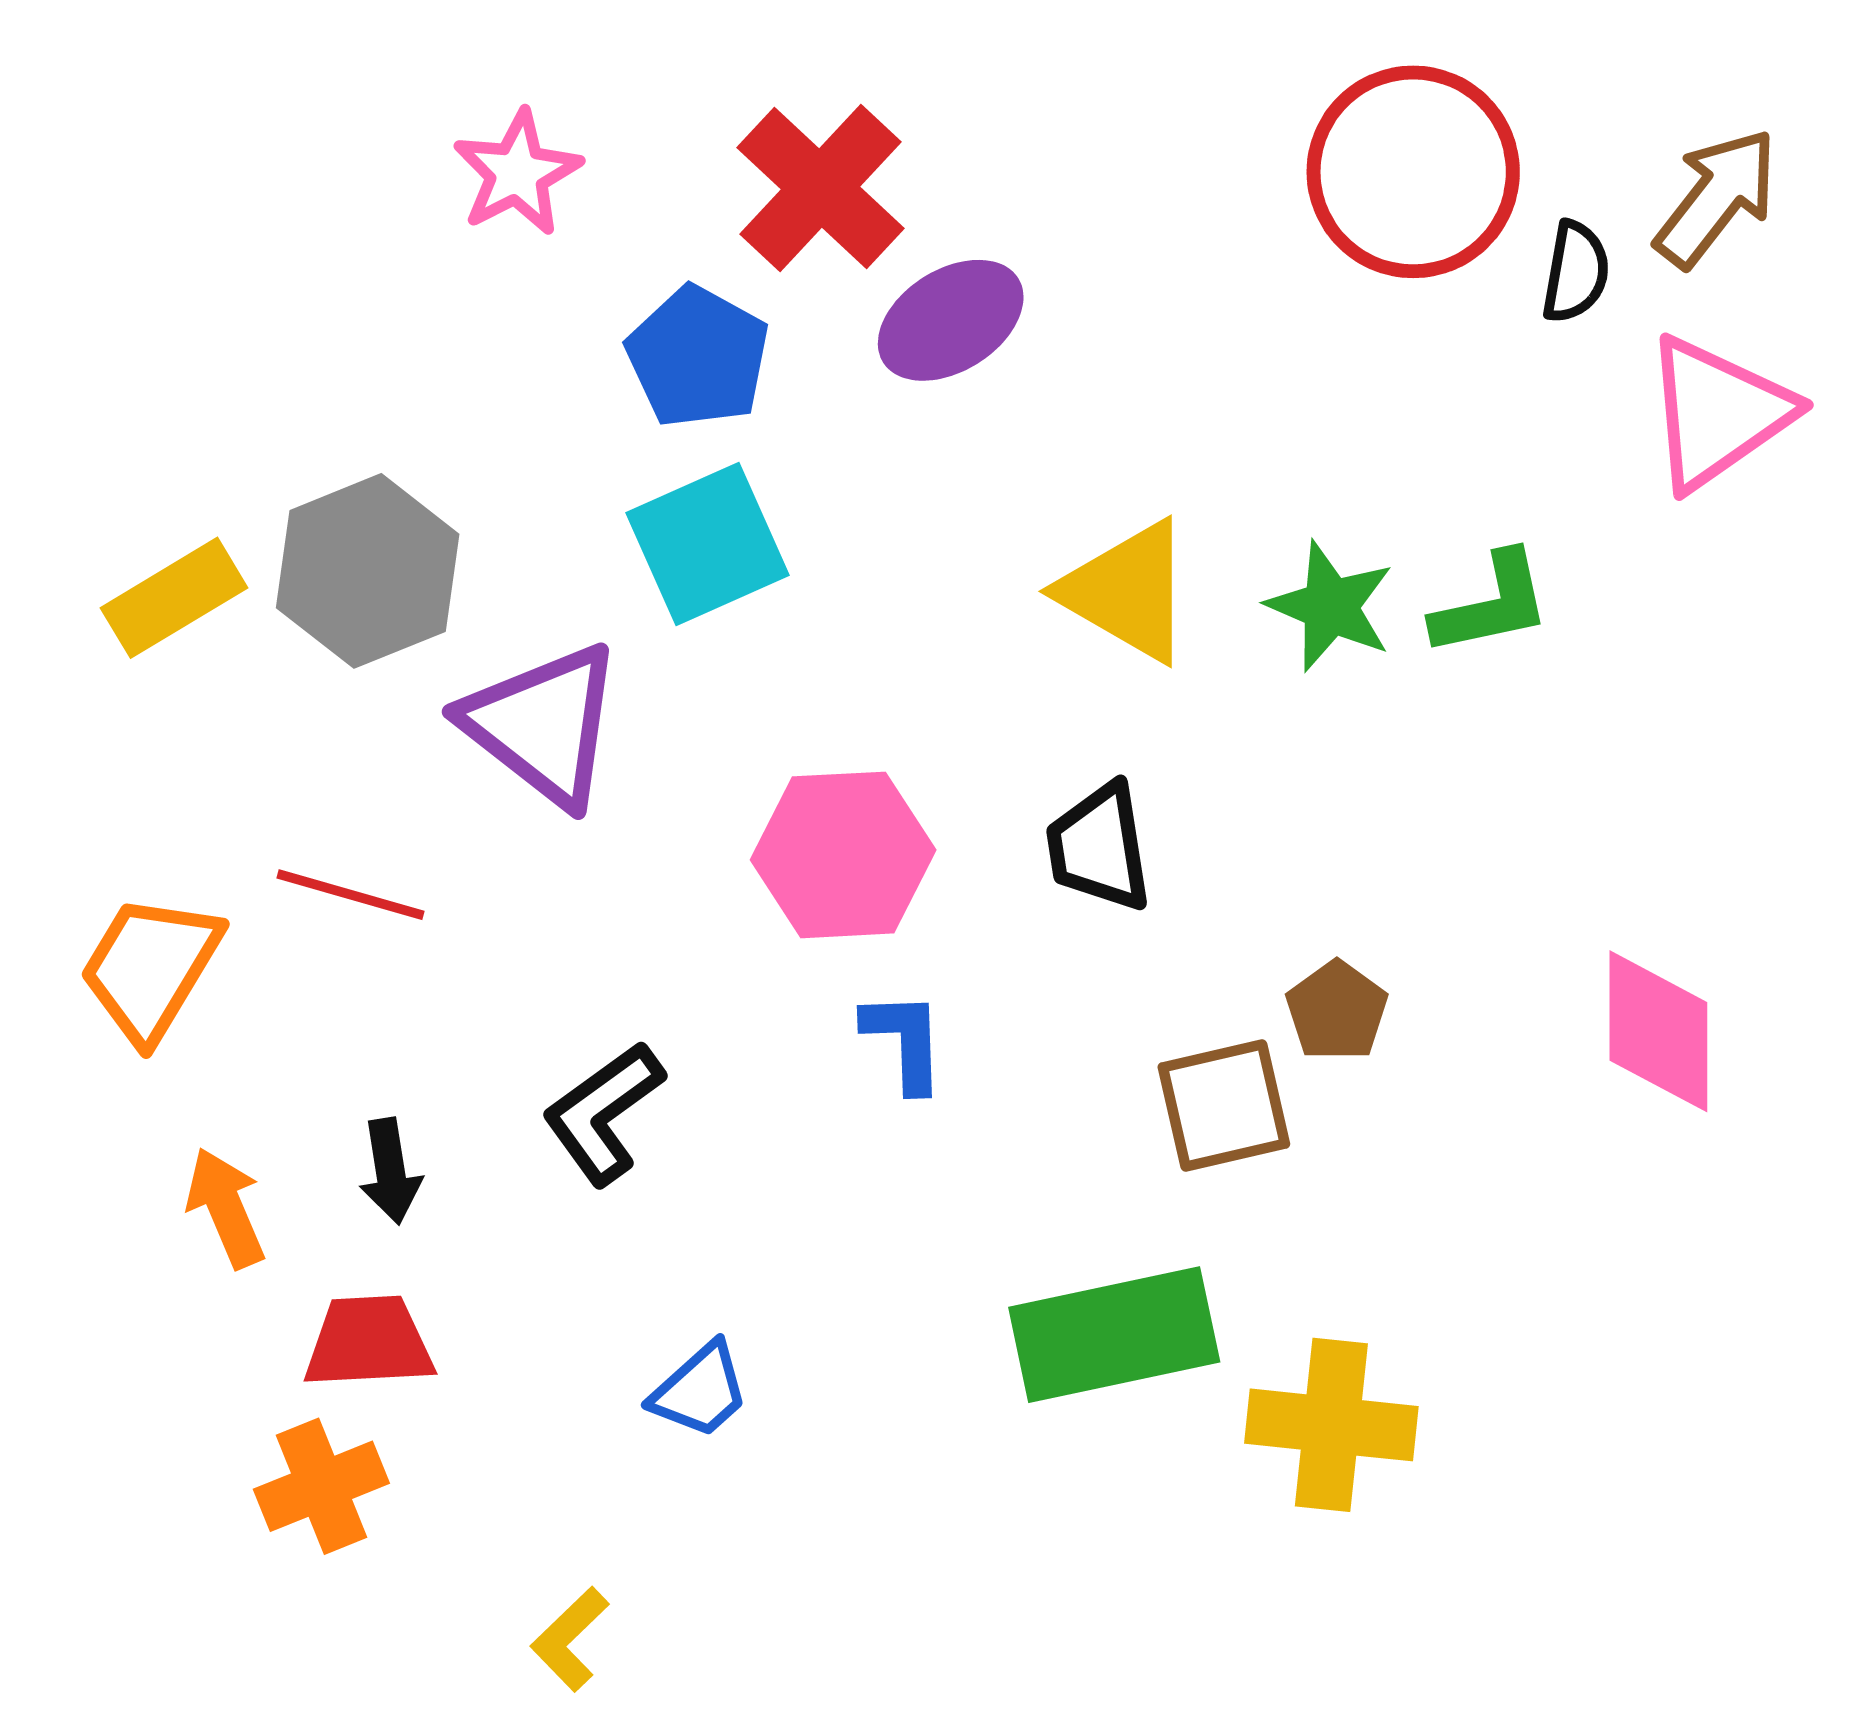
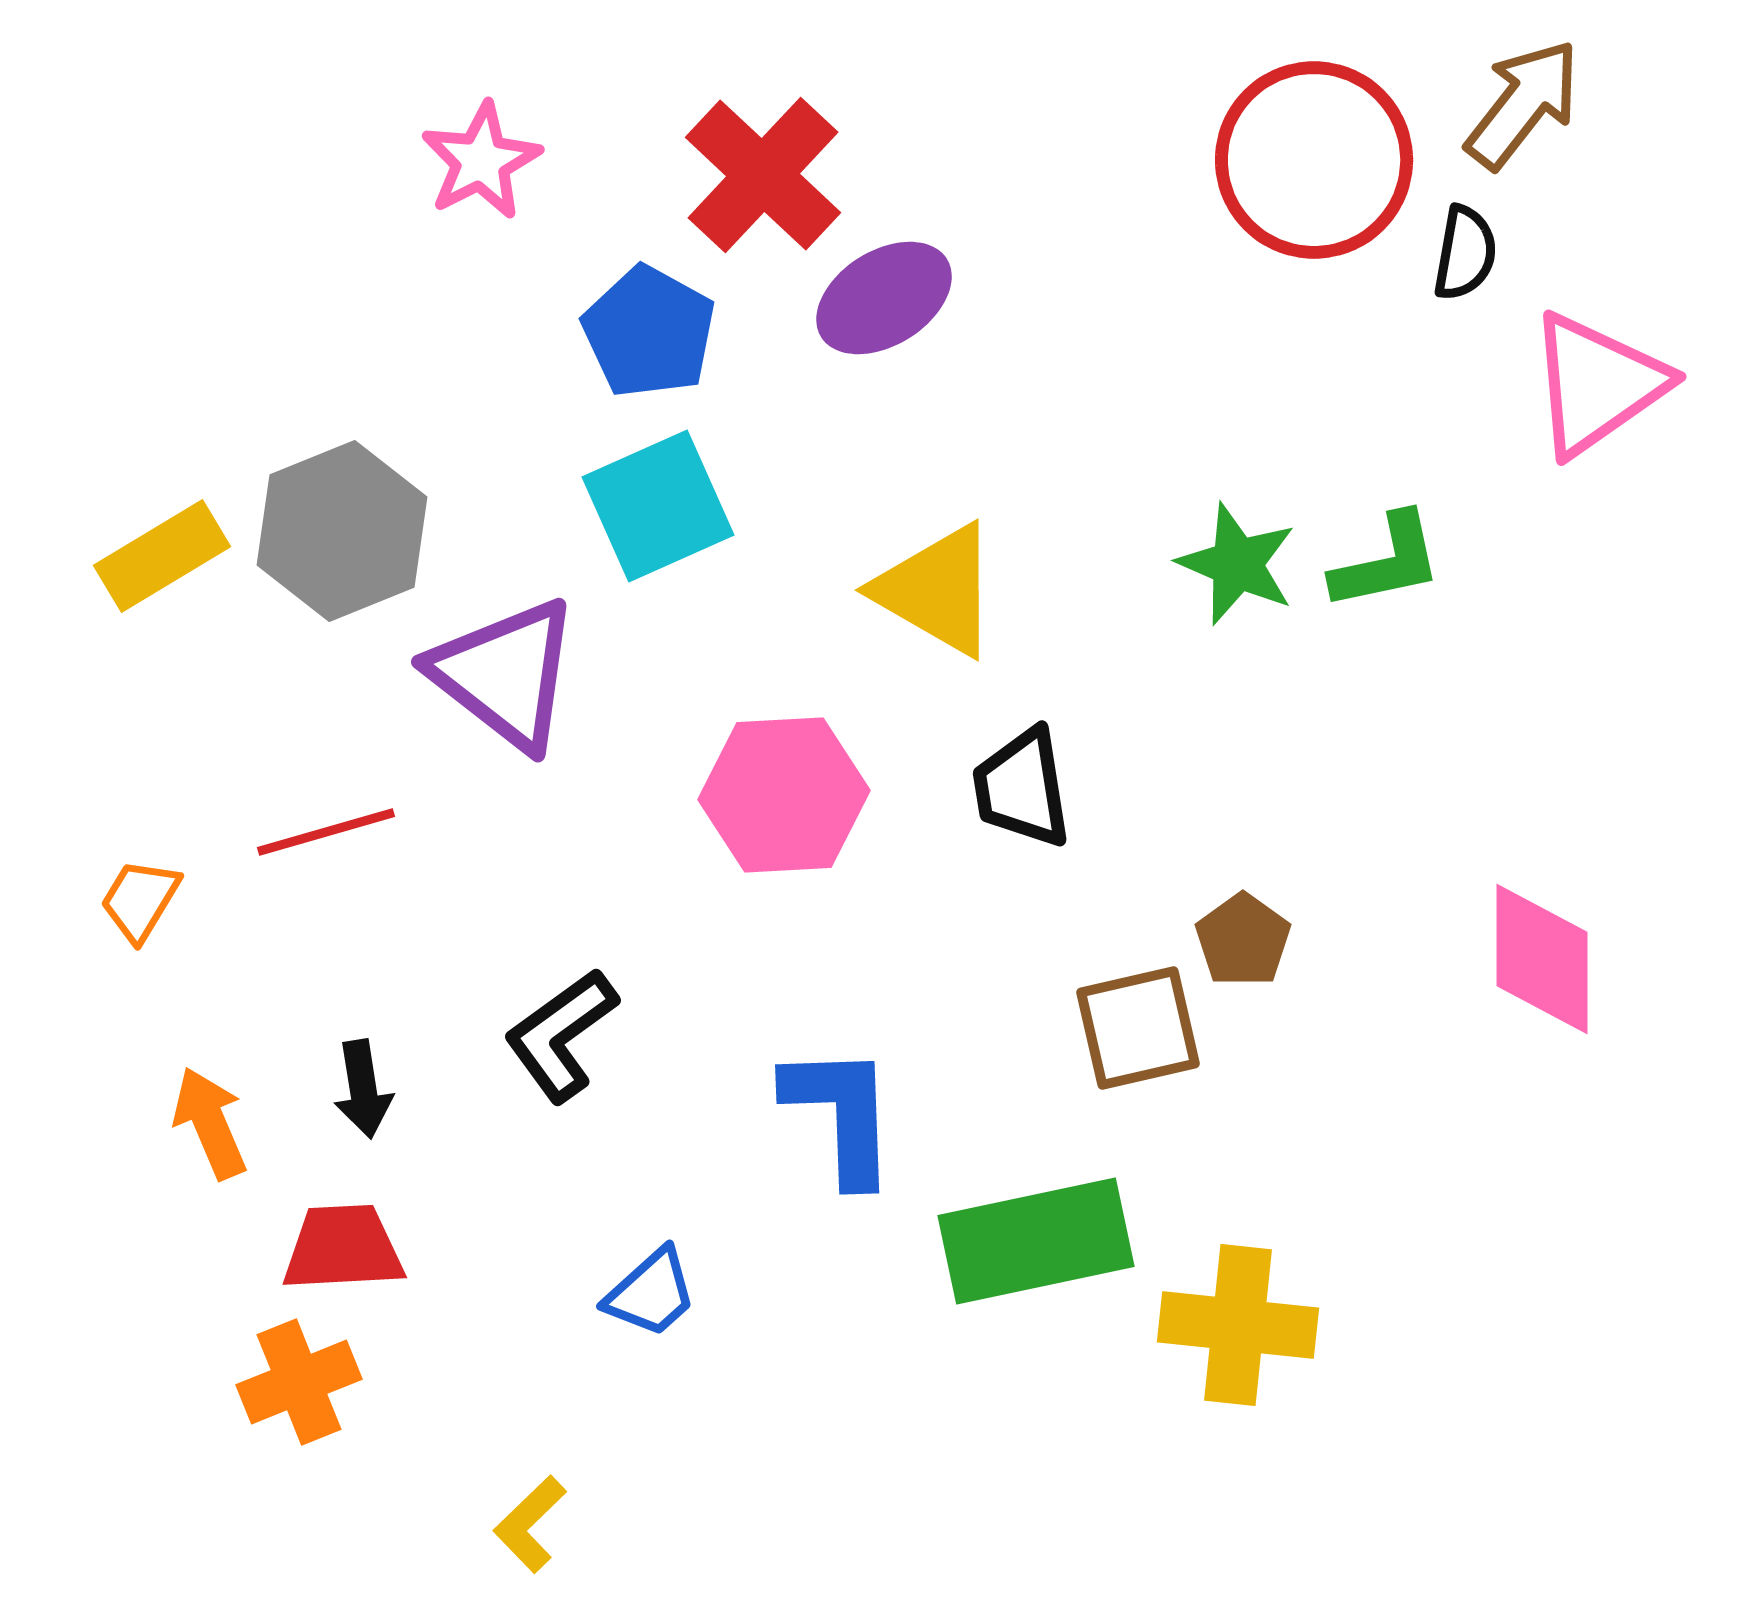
brown arrow: (1716, 198) -> (1523, 104), moved
yellow triangle: (1127, 591) -> (937, 590), moved
red line: (350, 895) -> (326, 832), turned -32
orange trapezoid: (150, 968) -> (140, 900), size x0.6
blue L-shape: (904, 1041) -> (841, 1114), moved, size x1.5

